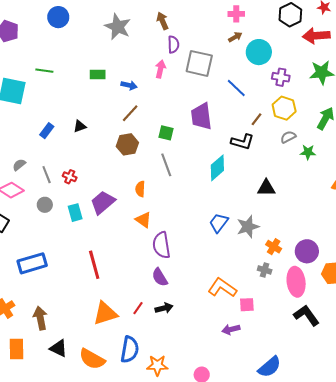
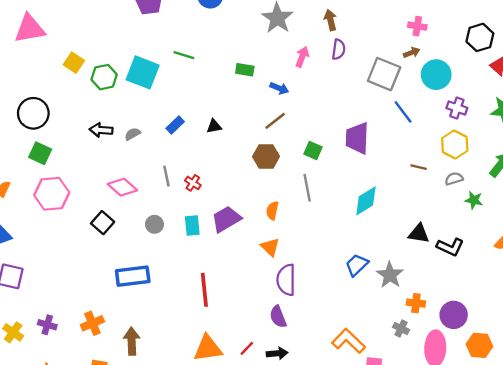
gray square: (199, 63) -> (384, 74), moved
pink arrow: (160, 69) -> (302, 57), moved
brown line: (257, 119) -> (419, 167), moved, turned 56
black L-shape: (242, 142) -> (450, 247), moved
gray semicircle: (19, 165) -> (133, 134), moved
gray circle: (45, 205) -> (155, 224), moved
gray star: (248, 227) -> (390, 275), turned -30
orange cross: (274, 247) -> (416, 303), turned -35

